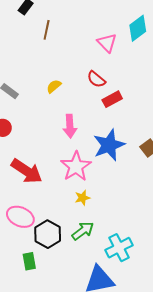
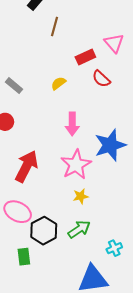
red rectangle: (112, 99) -> (85, 57), moved
red arrow: (27, 171) -> (26, 166), turned -100
cyan cross: (119, 248) -> (114, 248), size x0.6

